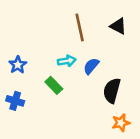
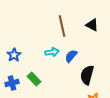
green rectangle: (54, 85) -> (34, 79), moved
blue cross: (15, 101) -> (12, 83), turned -32

